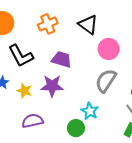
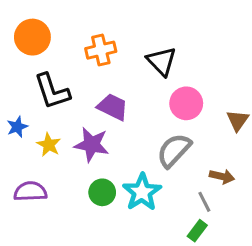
cyan star: (90, 111) -> (142, 192), size x1.4
purple semicircle: (33, 121) -> (30, 191), moved
green circle: (76, 128) -> (102, 192), moved

